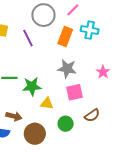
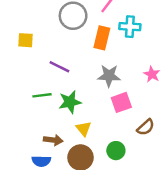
purple line: (28, 38) -> (59, 67), moved, turned -30
yellow triangle: (47, 103) -> (84, 129), moved, turned 48
green circle: (66, 124) -> (116, 151), moved

